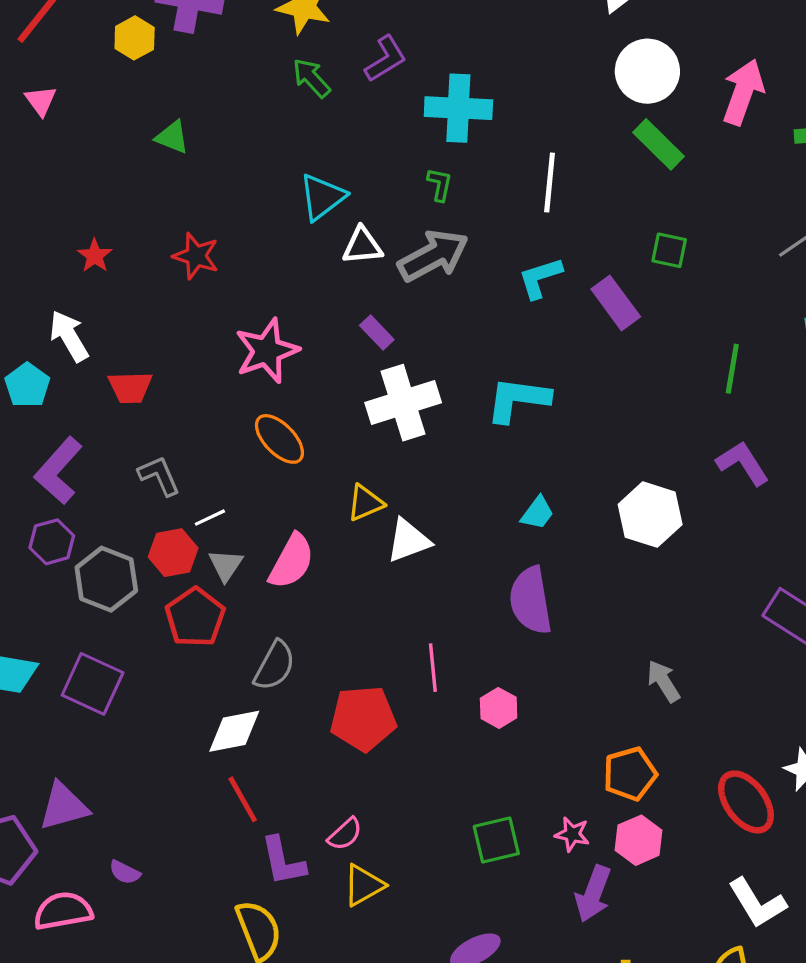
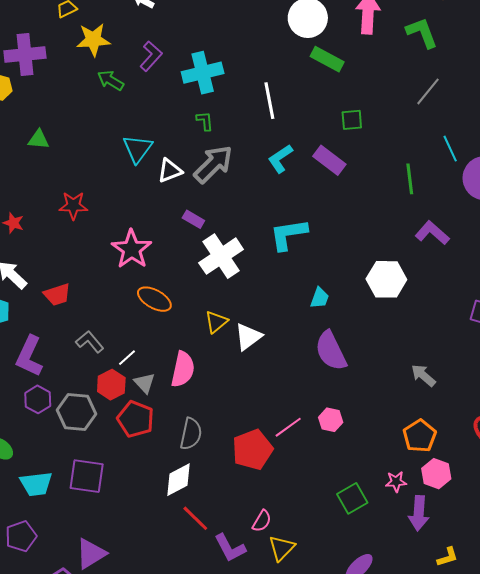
pink line: (433, 668) -> (288, 427), moved, turned 76

